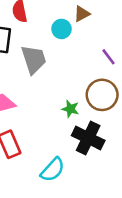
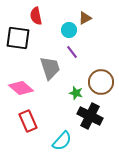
purple line: (108, 57) -> (72, 52), moved
gray trapezoid: (34, 59) -> (50, 68), moved

